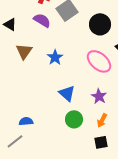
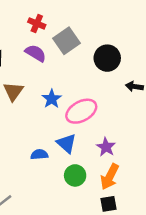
pink ellipse: (99, 61) -> (81, 111), moved, turned -70
orange arrow: (102, 120) -> (110, 177), size x1.5
blue semicircle: (26, 121) -> (39, 154), moved

